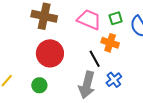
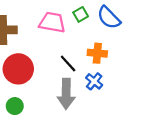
orange cross: (110, 43) -> (97, 53), moved

